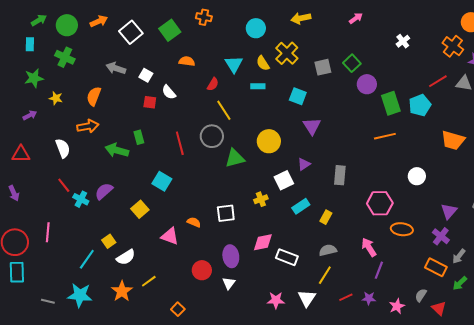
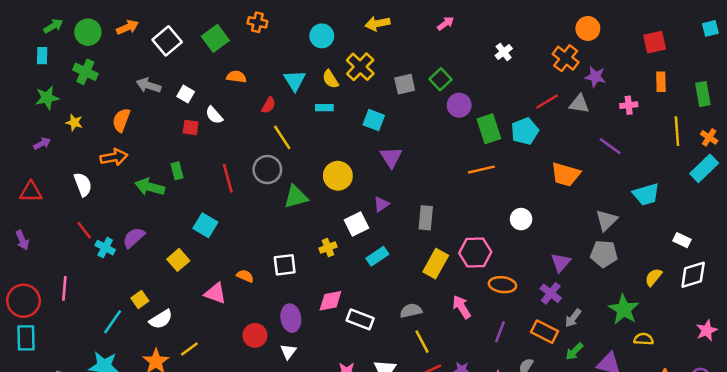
yellow rectangle: (326, 217) -> (436, 264), moved, size x1.6
purple line: (379, 270) -> (500, 332), moved
yellow line: (325, 275) -> (422, 342), moved, turned -60

